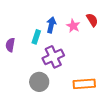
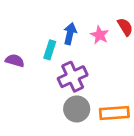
purple semicircle: (10, 45) -> (15, 61), turned 96
gray circle: (39, 82) -> (77, 109), moved

